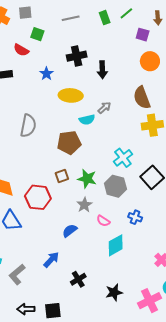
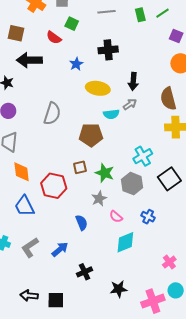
black arrow: (102, 70) -> (133, 81), moved
blue semicircle: (70, 231) -> (82, 223), turned 98
gray L-shape: (17, 274) -> (30, 247), moved

